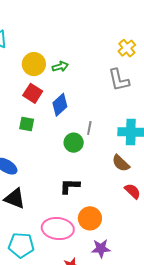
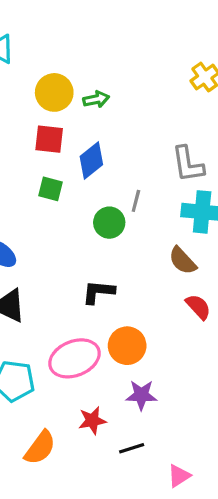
gray L-shape: (119, 80) -> (188, 164), moved
red square: (33, 93) -> (49, 139), turned -30
green square: (27, 124) -> (50, 189), moved
pink ellipse: (58, 229) -> (74, 358), turned -32

